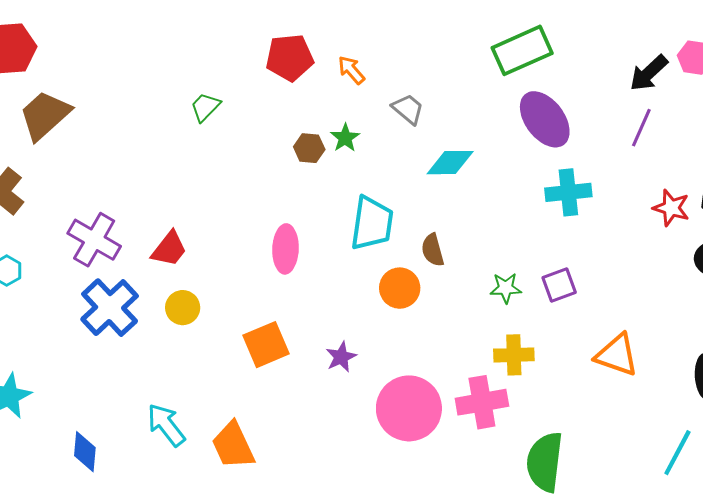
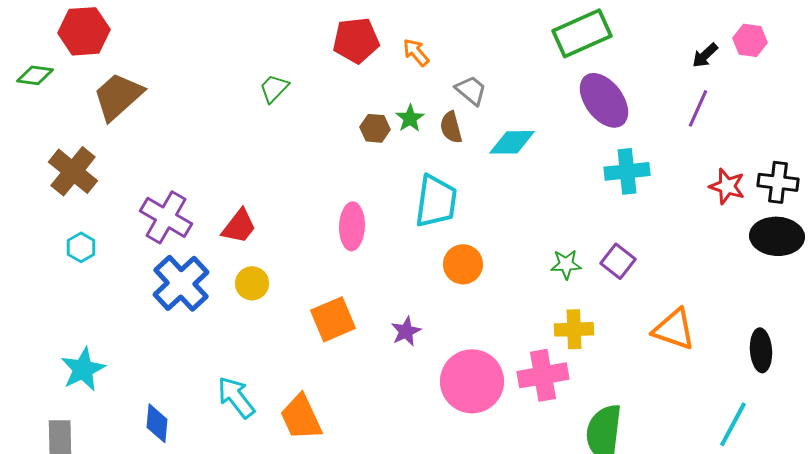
black arrow: (649, 73) -> (705, 55), size x0.7
brown semicircle: (433, 250) -> (451, 127), moved
purple square: (559, 285) -> (618, 261), turned -32

